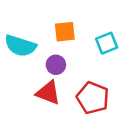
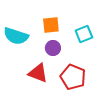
purple circle: (56, 65) -> (53, 48), moved

